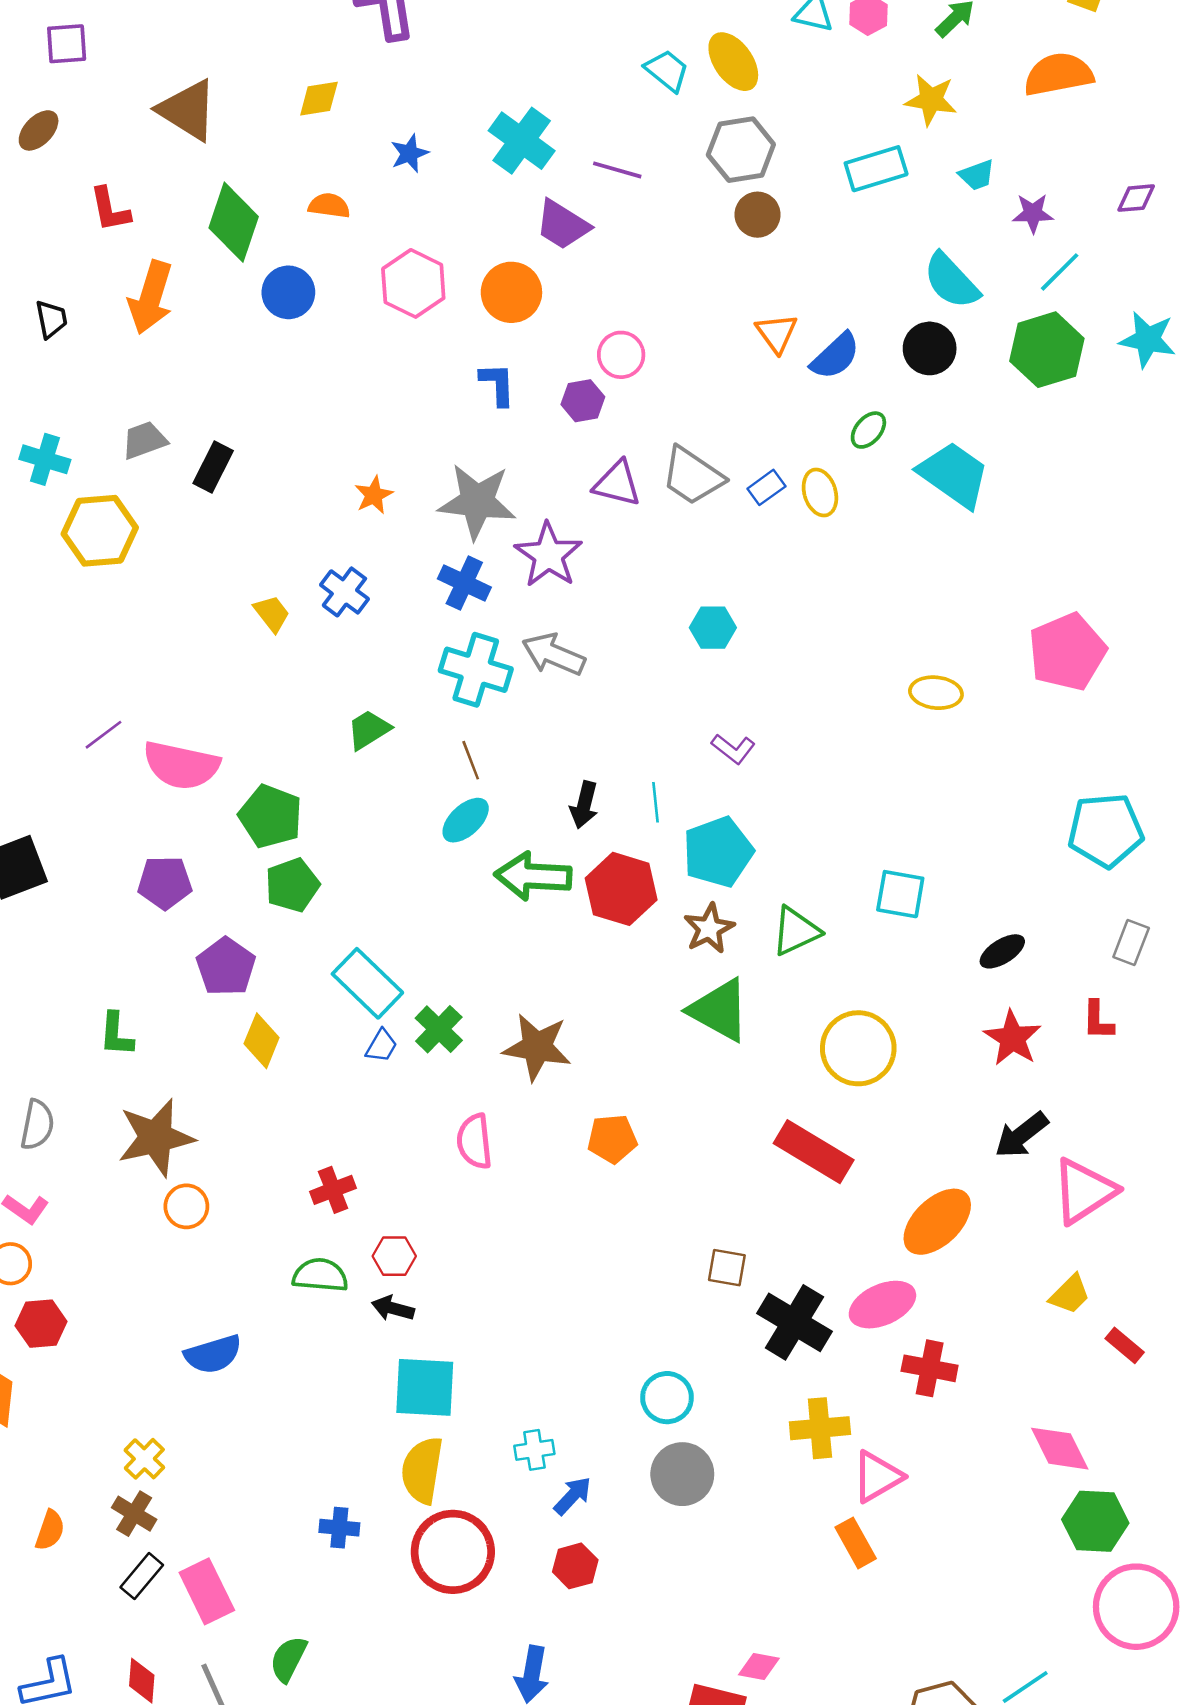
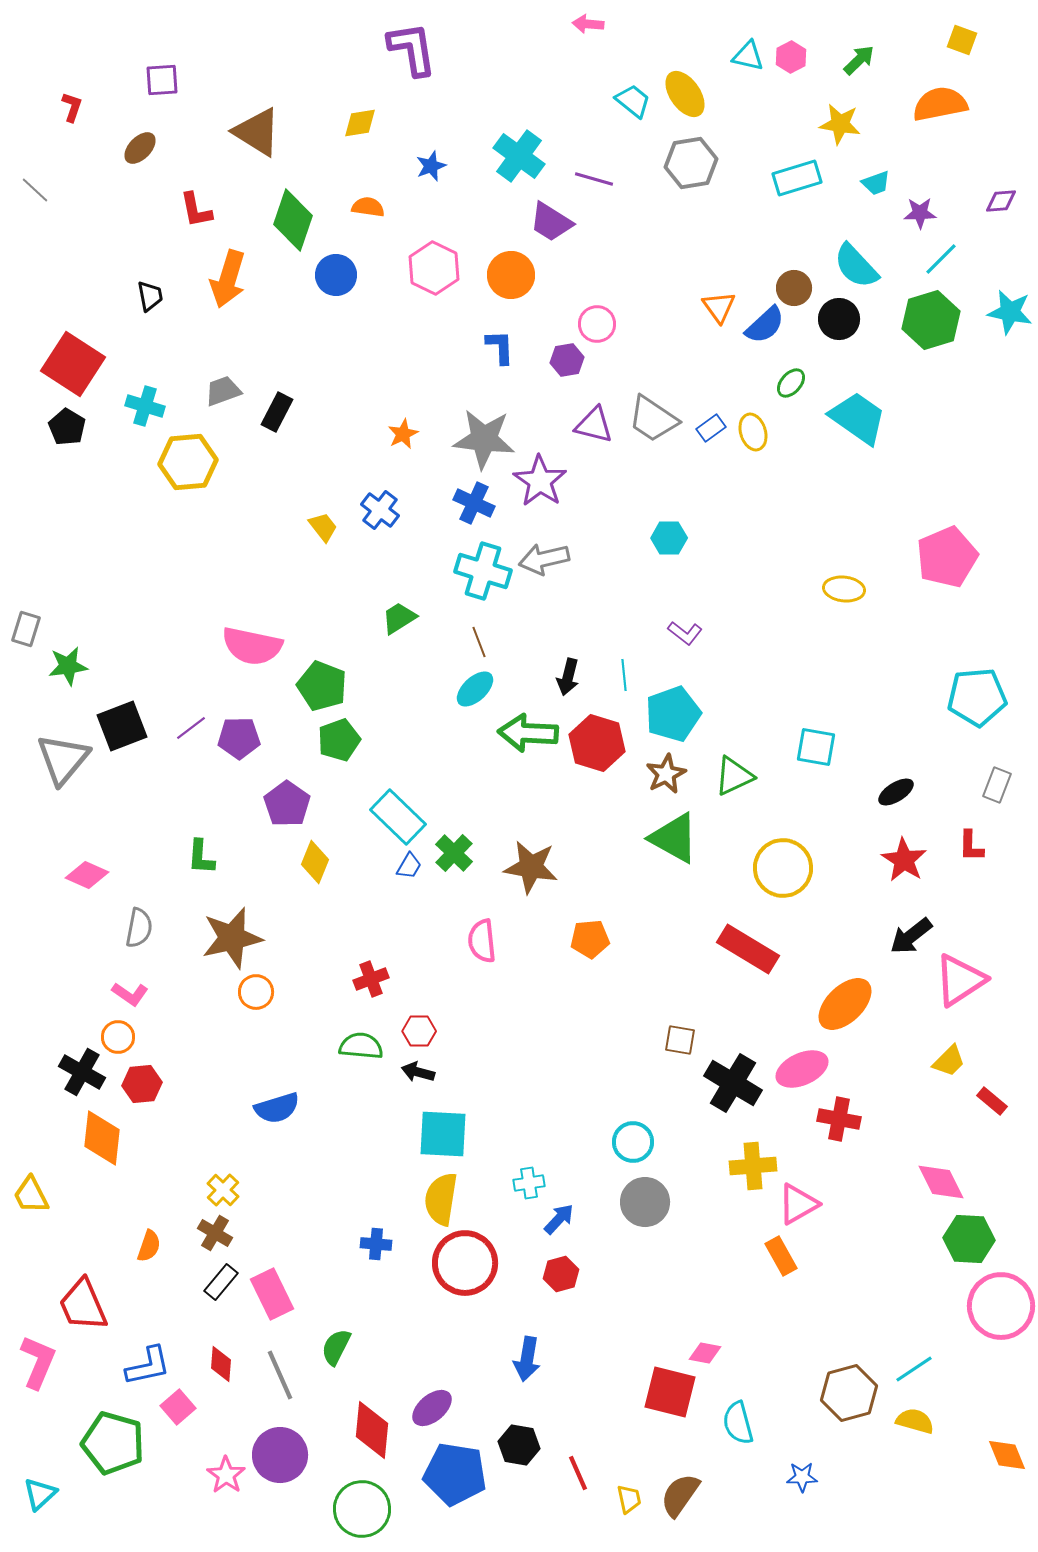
brown circle: (758, 215) -> (794, 288), moved
gray arrow: (554, 654) -> (544, 559), turned -36
purple line: (104, 735) -> (191, 728), moved

